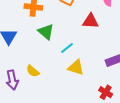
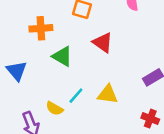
red triangle: (91, 21) -> (103, 43), moved, turned 42
cyan line: (67, 48) -> (76, 96), moved

